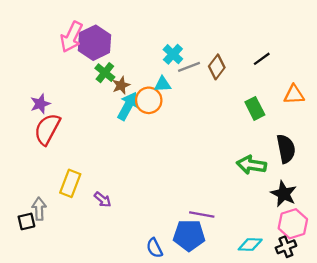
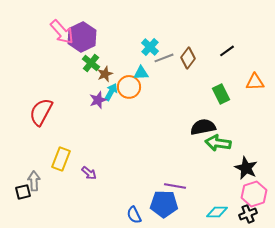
pink arrow: (71, 37) -> (62, 32), turned -68
purple star: (40, 104) -> (98, 100), moved
cyan arrow: (128, 106) -> (111, 92), size x0.7
black semicircle: (286, 149) -> (203, 127), moved, turned -90

